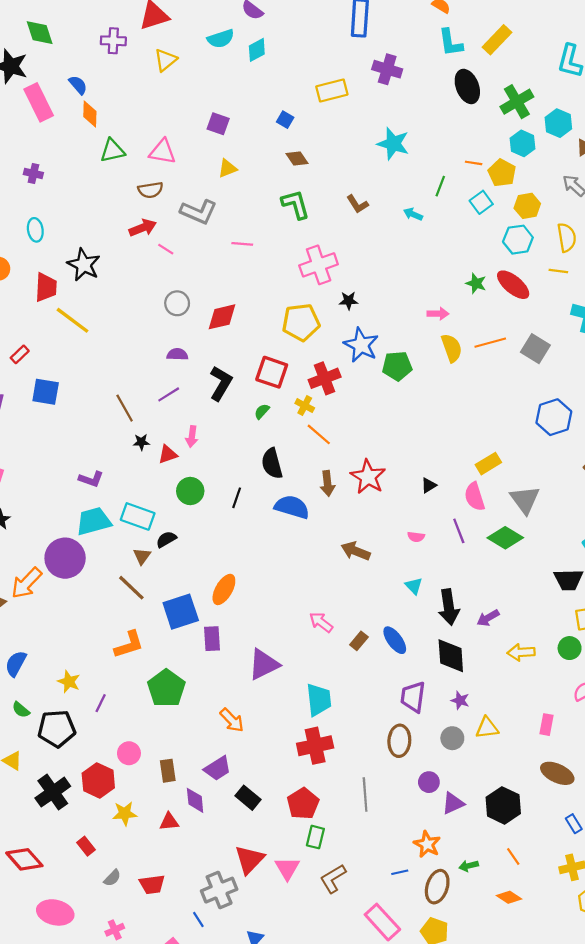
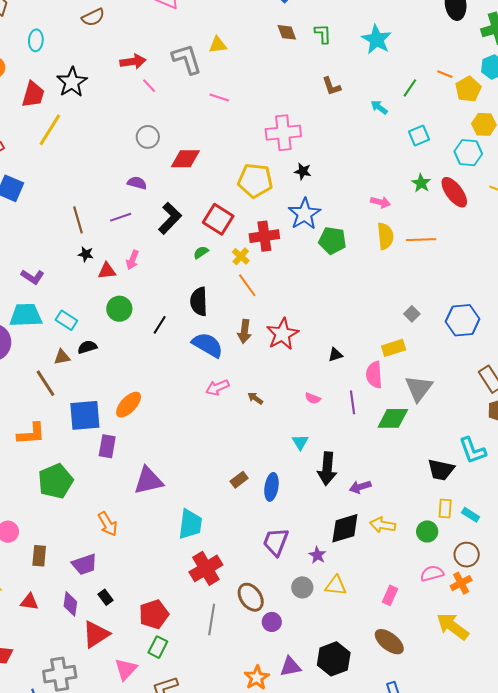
yellow triangle: (227, 168) -> (218, 45), moved
brown semicircle: (150, 190) -> (93, 17), moved, turned -30
cyan square: (481, 202) -> (419, 135), moved
green L-shape: (296, 204) -> (323, 34), moved, size x0.7
gray L-shape: (199, 212) -> (187, 59), turned -144
yellow line: (72, 320) -> (50, 130), turned 72
gray square: (535, 349) -> (412, 314), moved, size x0.6
cyan rectangle: (138, 516) -> (66, 320), size x0.7
green diamond: (505, 538) -> (393, 418), turned -44
brown arrow: (356, 551) -> (255, 398), size x0.6
brown triangle: (142, 556) -> (62, 357), turned 30
pink arrow: (321, 622) -> (217, 387), moved, turned -75
blue ellipse: (395, 640) -> (271, 487), turned 32
black diamond: (451, 656) -> (345, 528), moved, turned 64
brown ellipse: (399, 741) -> (251, 597), moved, turned -52
red cross: (315, 746) -> (206, 568), moved, turned -32
black rectangle: (248, 798) -> (106, 597), size x0.7
purple diamond: (195, 800) -> (70, 604), moved
purple triangle: (453, 803) -> (290, 667), moved
red triangle: (249, 860) -> (96, 634), moved

